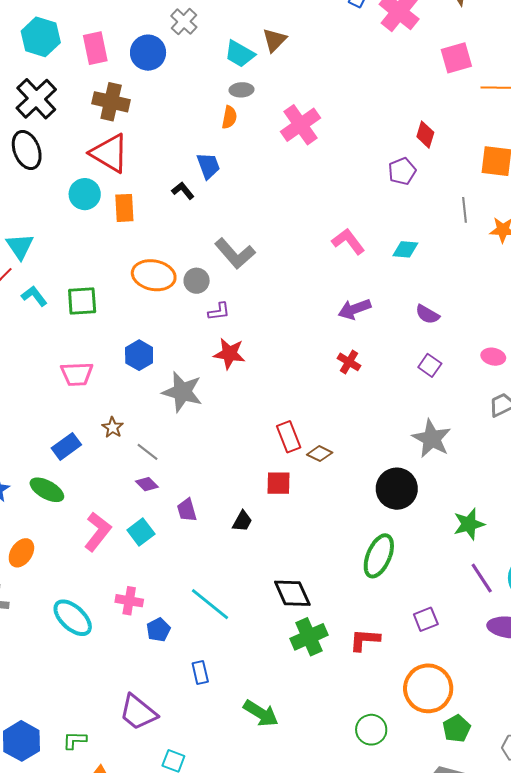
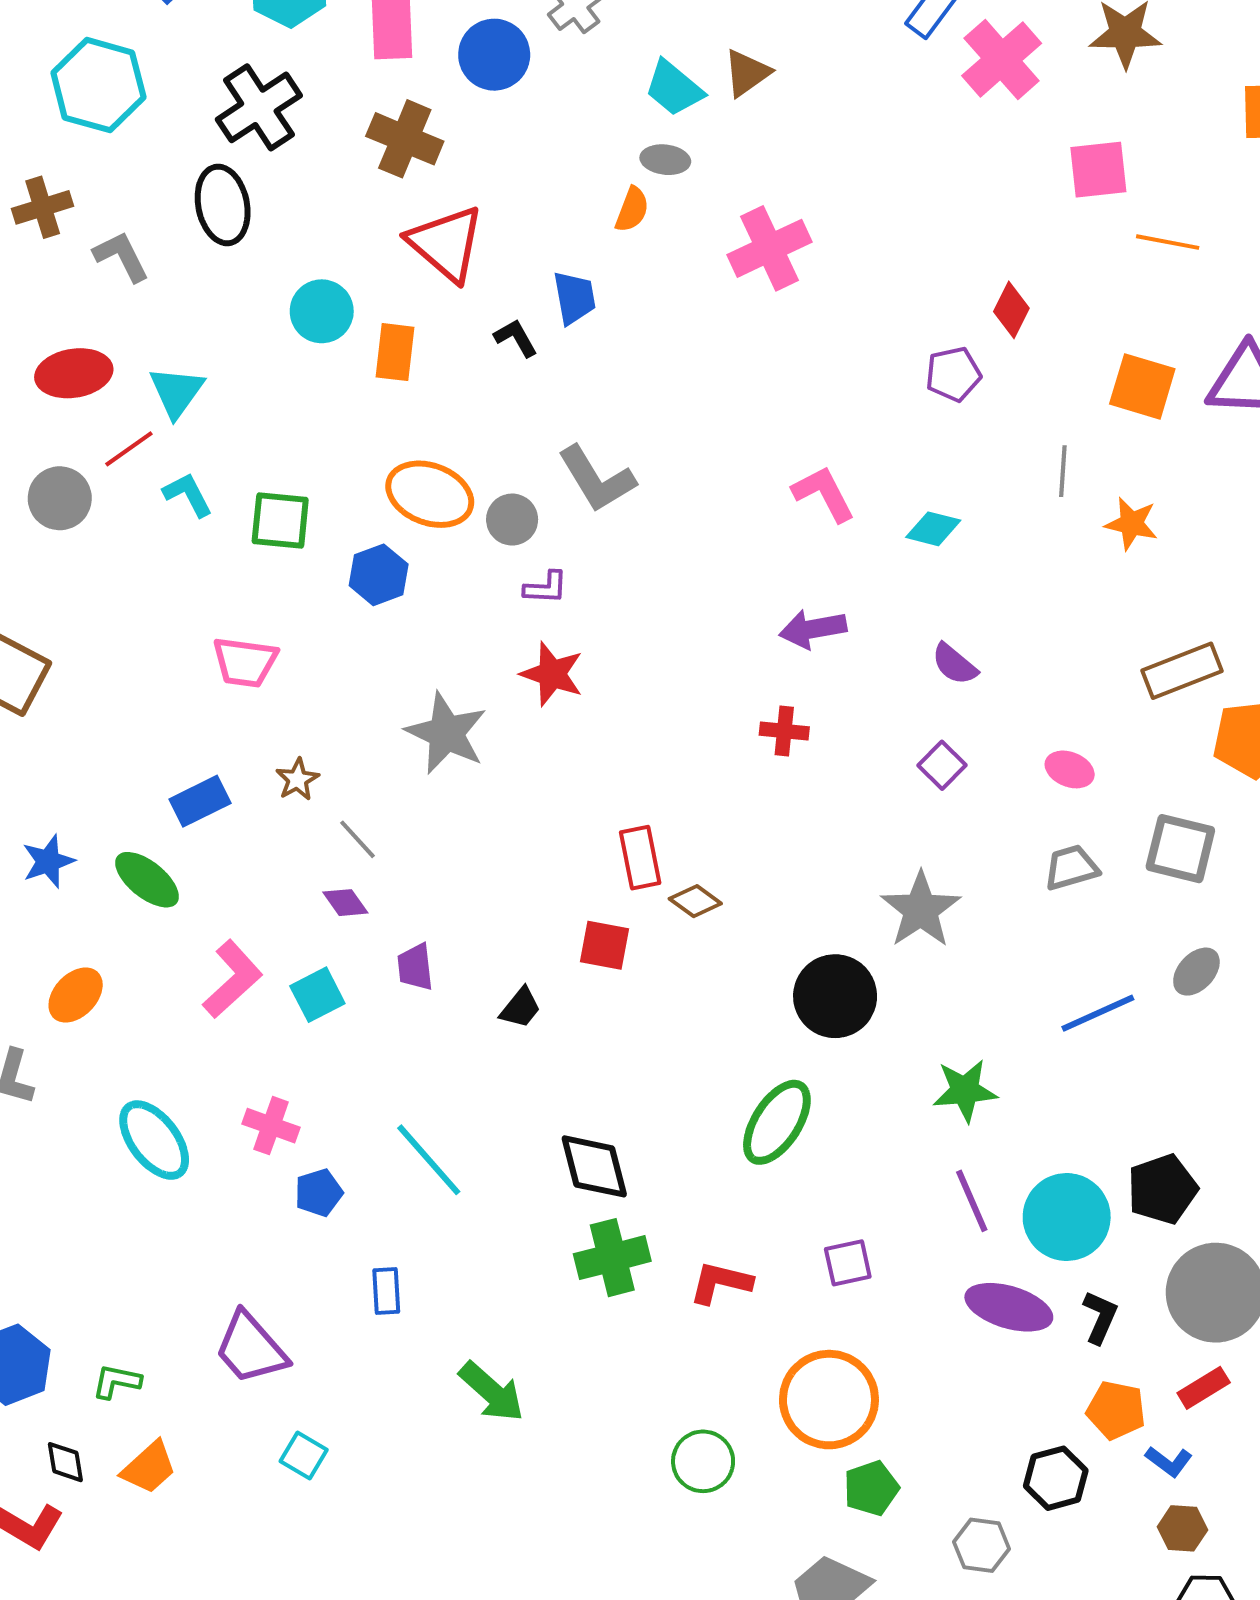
red triangle: (109, 153) -> (446, 243), moved
blue hexagon: (139, 355) -> (379, 575), moved
red cross: (349, 362) -> (784, 731), turned -35

